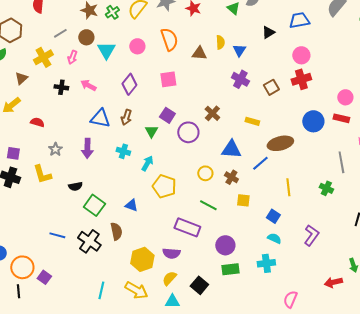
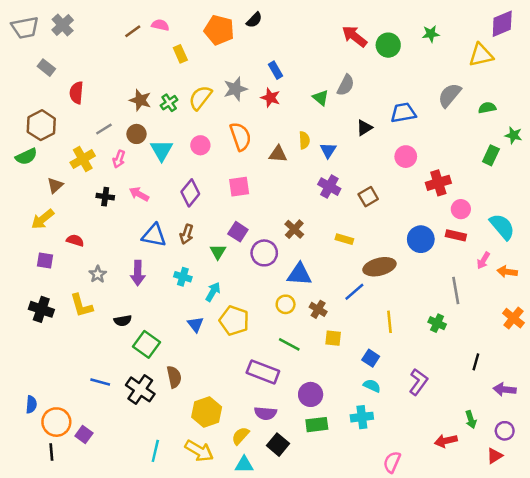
red cross: (301, 79) -> (438, 183), moved
blue triangle: (231, 149) -> (299, 274), moved
purple square: (13, 153) -> (45, 260), moved
blue triangle: (131, 205) -> (195, 324), moved, turned 32
purple semicircle: (171, 253) -> (265, 413), moved

